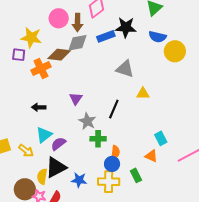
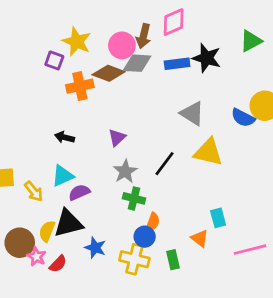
pink circle: (59, 18) -> (122, 45), moved
blue semicircle: (158, 37) -> (243, 118), moved
yellow triangle: (143, 94) -> (208, 152), size x1.6

